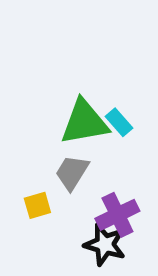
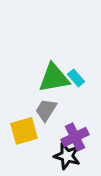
yellow square: (37, 205) -> (24, 131), size x1.6

